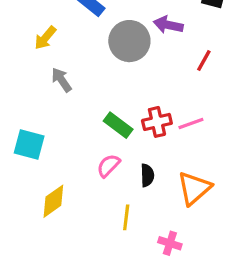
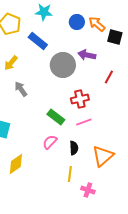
red cross: (157, 122) -> (80, 99), moved
pink line: (191, 124) -> (84, 122), moved
yellow line: (126, 217) -> (70, 174), moved

